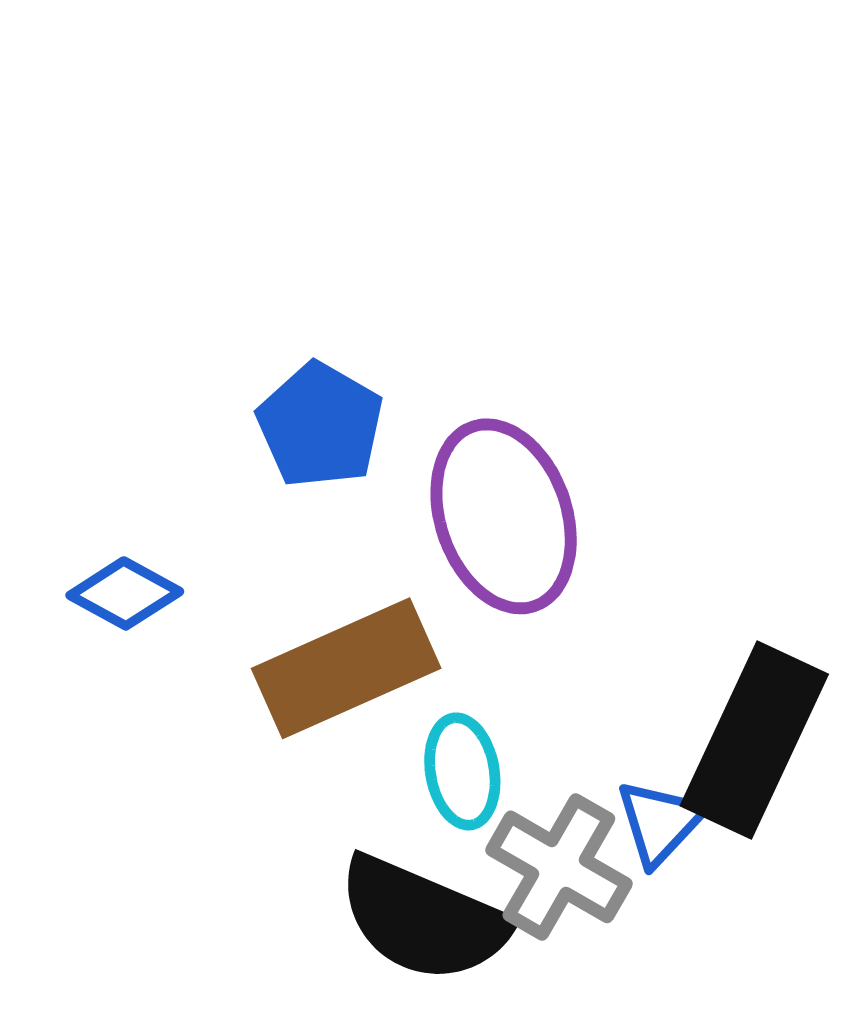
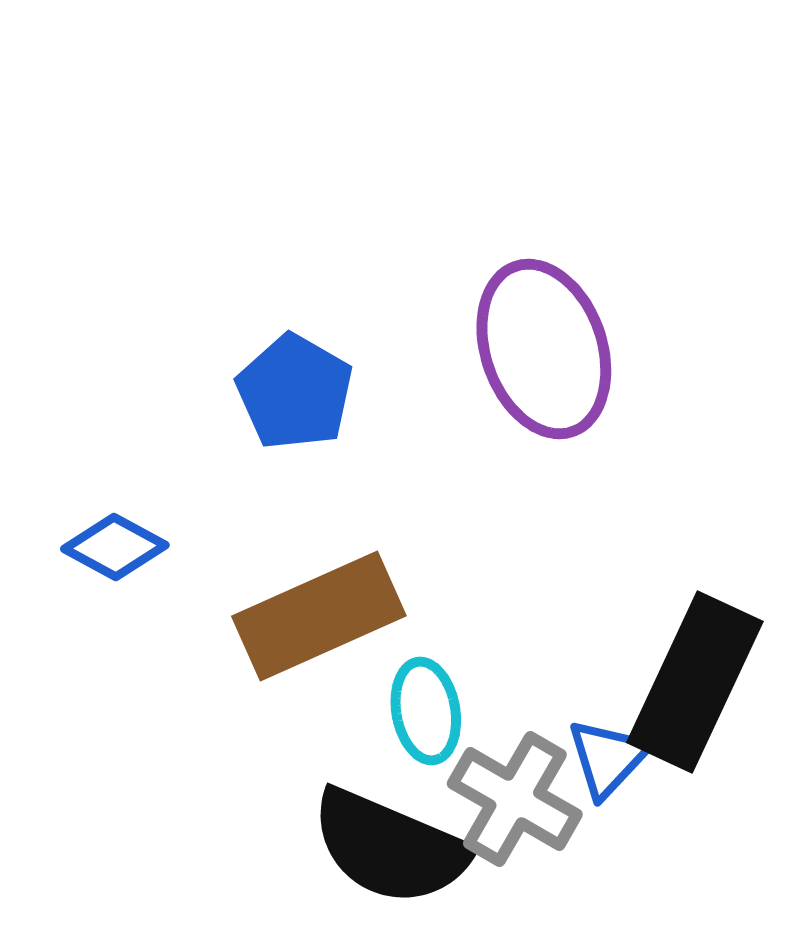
purple ellipse: (504, 516) -> (544, 349), moved

